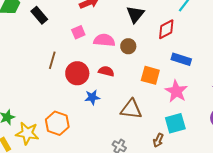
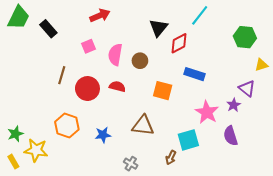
black triangle: (135, 14) -> (158, 28), moved
pink semicircle: (104, 40) -> (115, 55), turned -85
pink star: (176, 91) -> (207, 112), moved
blue star: (92, 97) -> (103, 135), moved
orange hexagon: (57, 123) -> (67, 126), moved

